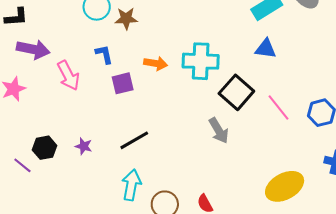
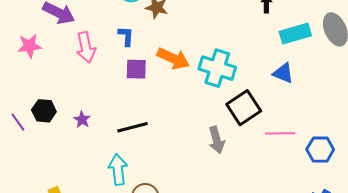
orange arrow: (156, 63) -> (173, 59), size x1.4
pink line: (278, 108) -> (280, 133), turned -68
cyan arrow: (131, 185) -> (118, 170), turned -32

